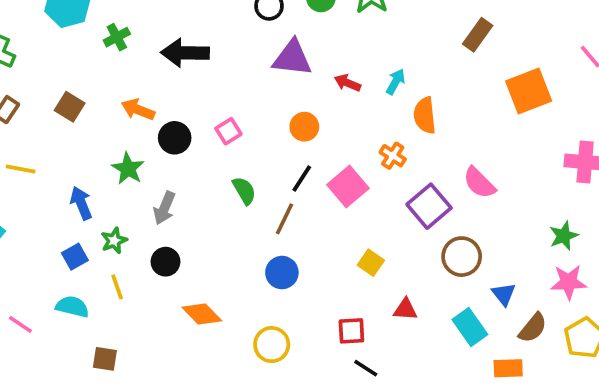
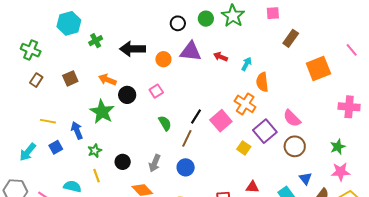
red arrow: (347, 83) -> (221, 57), moved
brown square: (70, 107) -> (70, 78), turned 35
orange circle: (304, 127) -> (163, 59), moved
orange cross: (393, 156) -> (245, 104), size x1.5
yellow line: (21, 169) -> (48, 121), moved
green star: (128, 169) -> (102, 112), size x1.4
gray arrow: (164, 208) -> (155, 163), moved
blue square: (75, 257) -> (56, 147), moved
brown circle: (462, 257) -> (295, 146), moved
yellow square: (371, 263) -> (244, 148), moved

